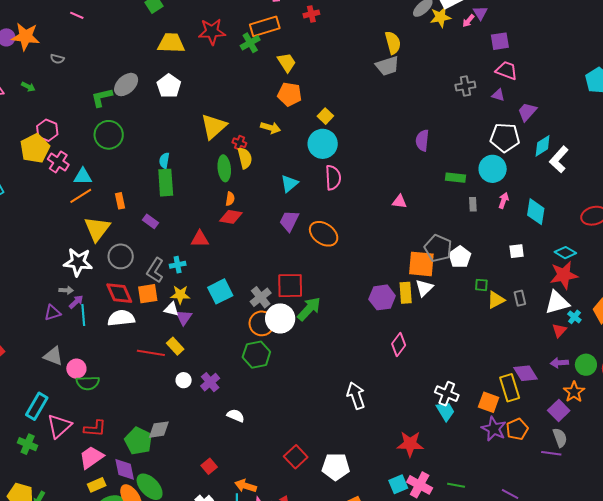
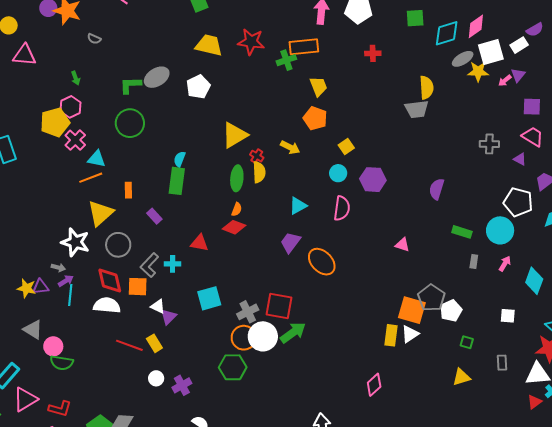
red cross: (311, 14) -> (373, 53), moved
green arrow: (28, 87) -> (76, 78), moved, turned 32
cyan circle: (323, 144) -> (338, 173), size x0.6
yellow star: (180, 295) -> (26, 288), moved
purple hexagon: (382, 297) -> (373, 180), moved
yellow triangle: (496, 300) -> (461, 377), moved

